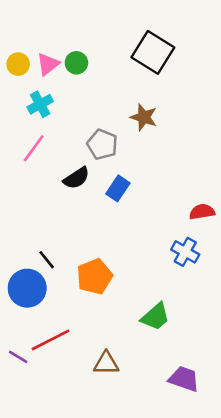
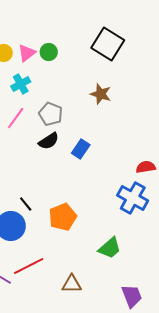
gray pentagon: (102, 144) -> (51, 114), moved
blue cross: (185, 252) -> (133, 198), size x1.4
purple trapezoid: (184, 379) -> (132, 296), turned 50

